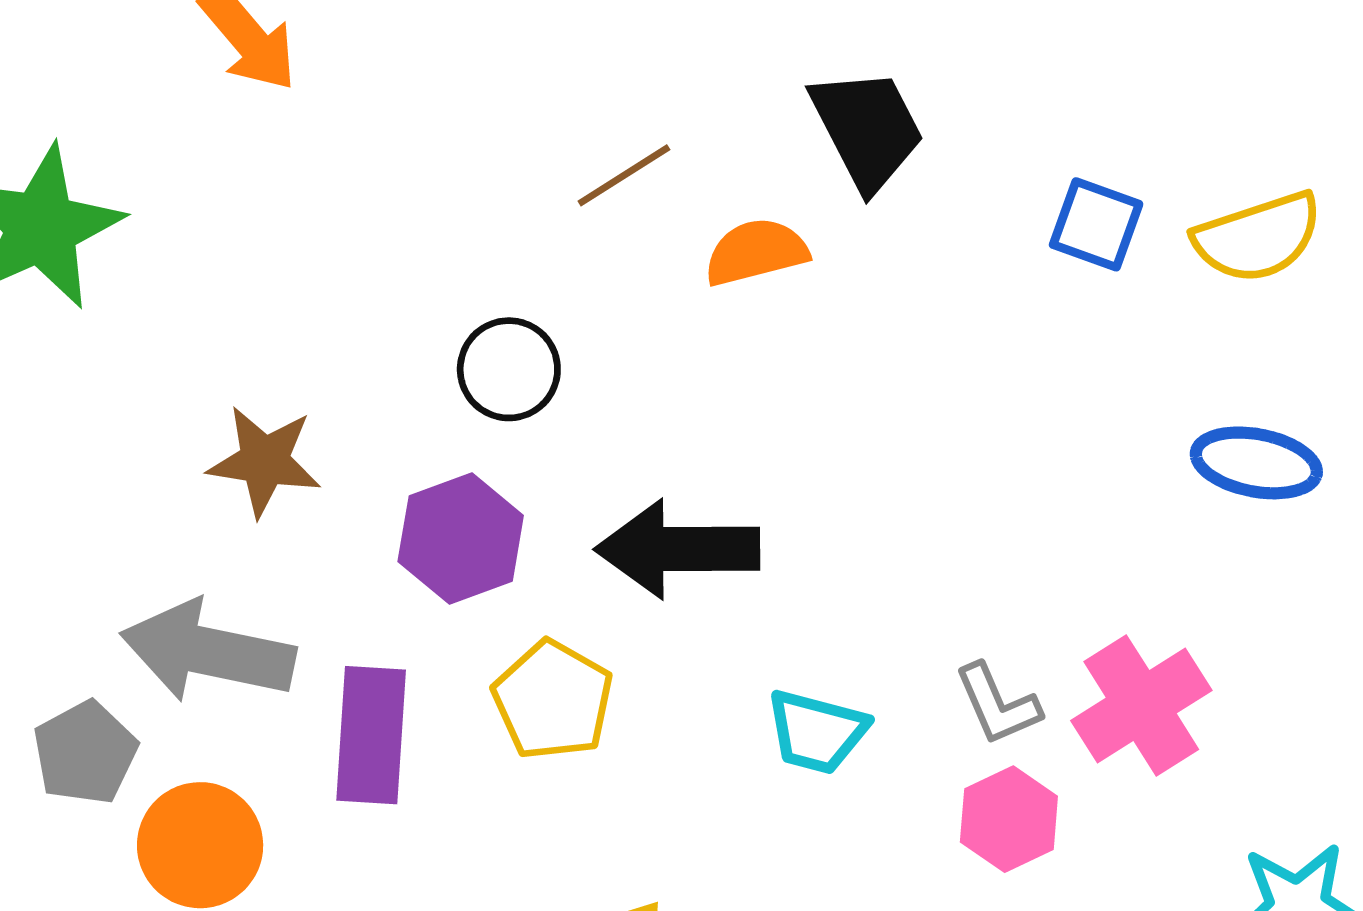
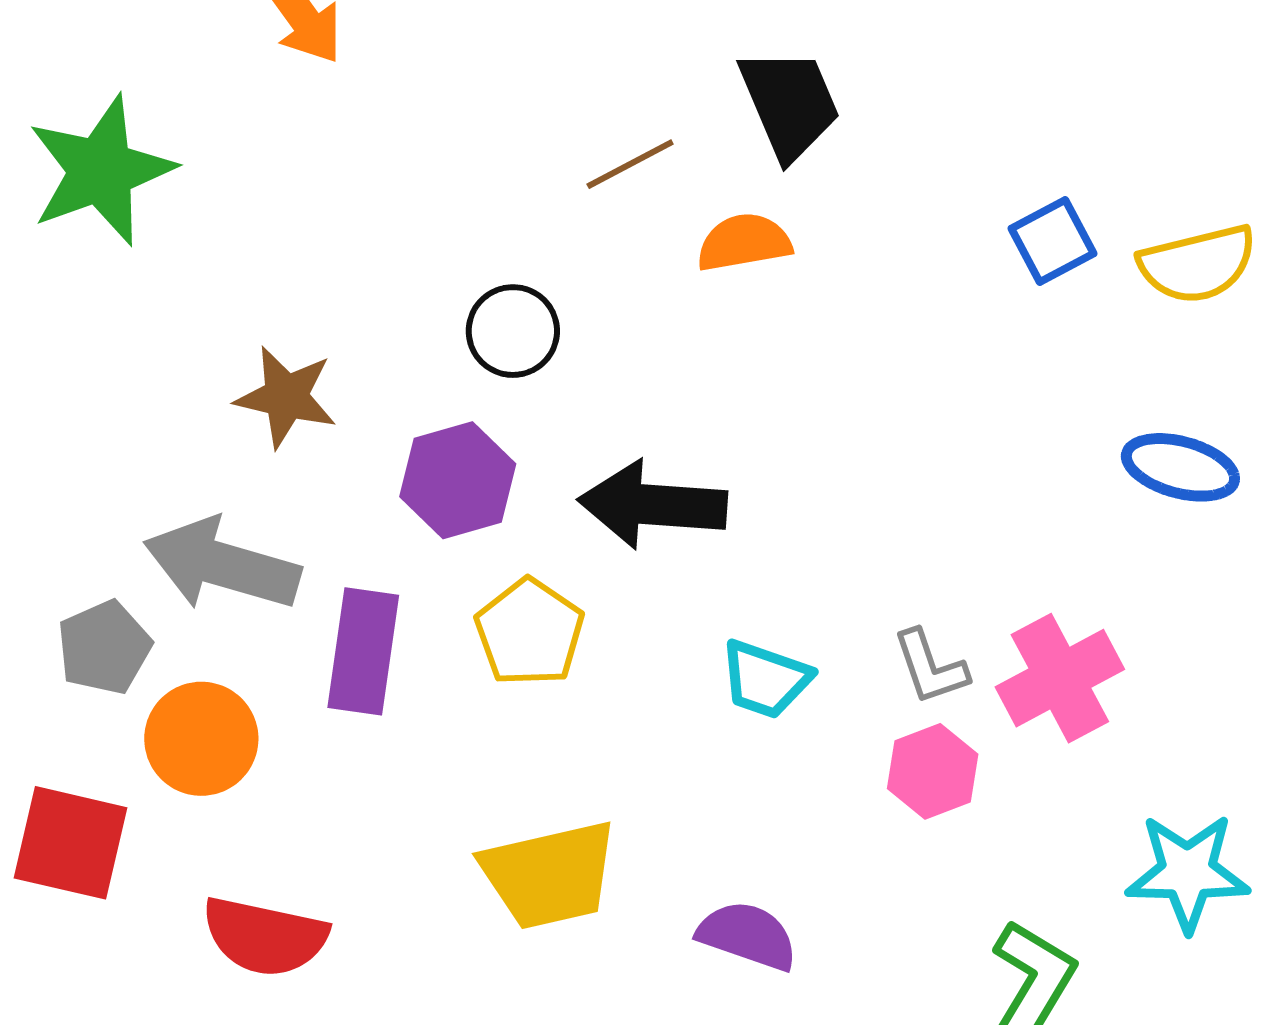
black trapezoid: (867, 129) -> (790, 104), moved
blue square: (1096, 224) -> (1053, 241), turned 38

